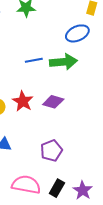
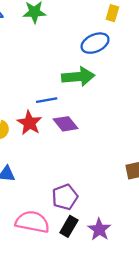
blue line: (34, 60) -> (47, 100), moved
purple diamond: (53, 102) -> (66, 124), turned 35
purple pentagon: (51, 151) -> (65, 197), moved

